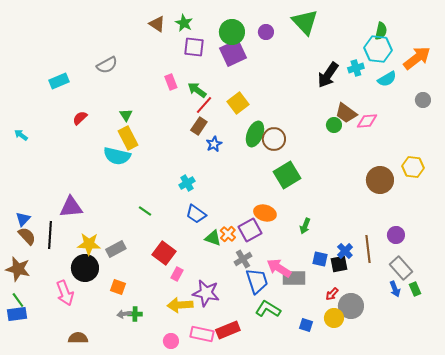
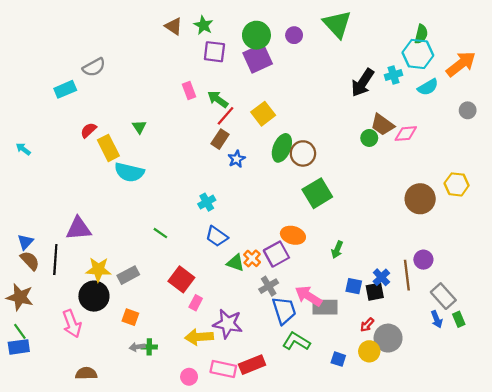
gray semicircle: (107, 65) -> (94, 67), moved
yellow rectangle: (128, 138) -> (108, 148), moved
purple circle: (396, 235) -> (423, 260), moved

